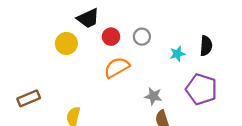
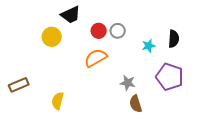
red circle: (111, 37) -> (99, 31), moved

